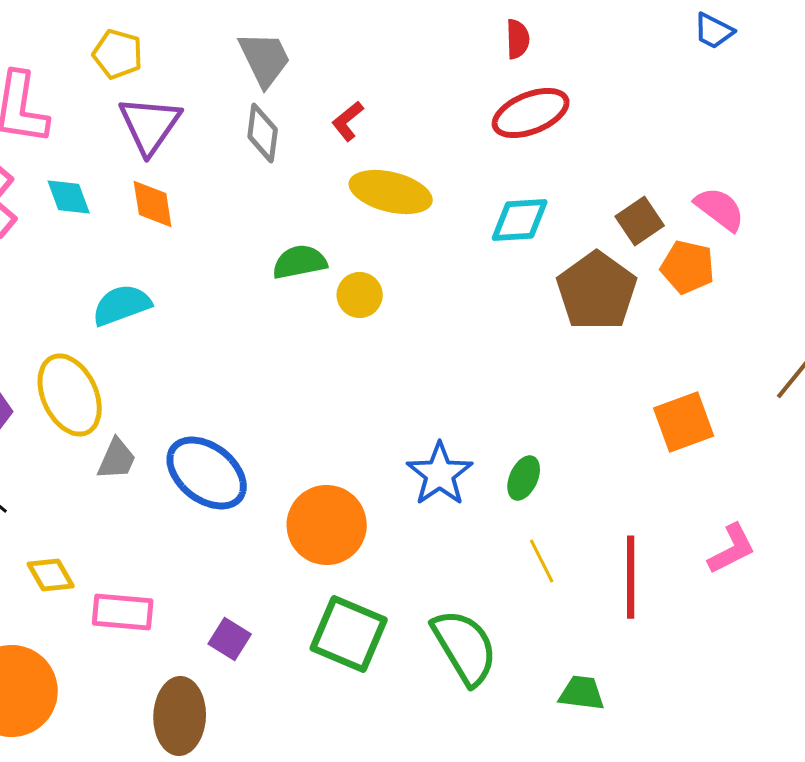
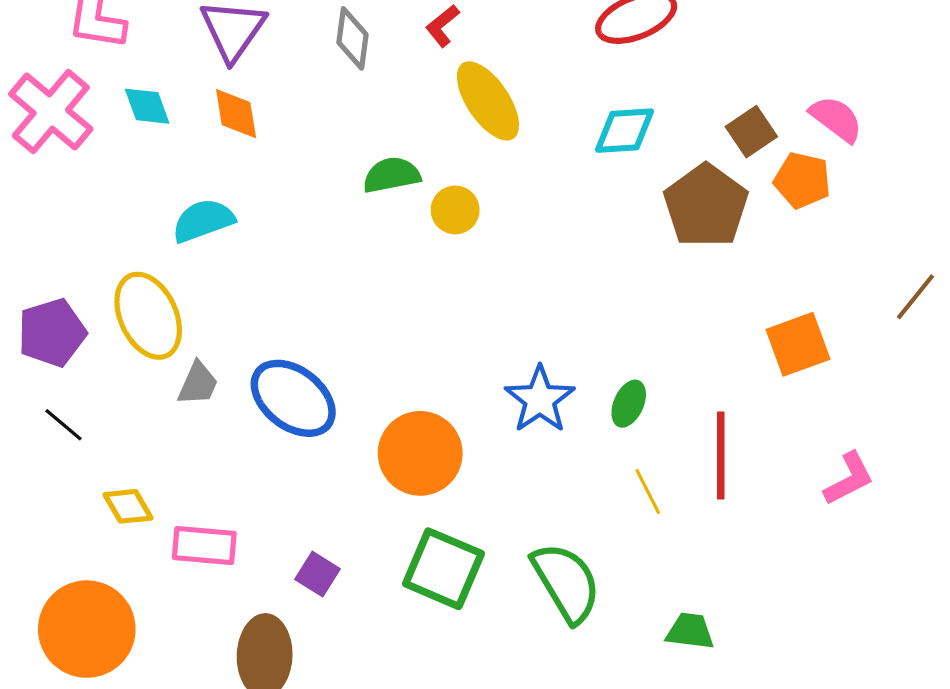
yellow ellipse: (391, 192) -> (488, 101), turned 42
red line: (631, 577) -> (721, 455), moved

